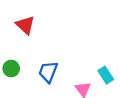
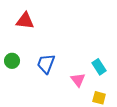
red triangle: (25, 25) -> (25, 21), turned -36

